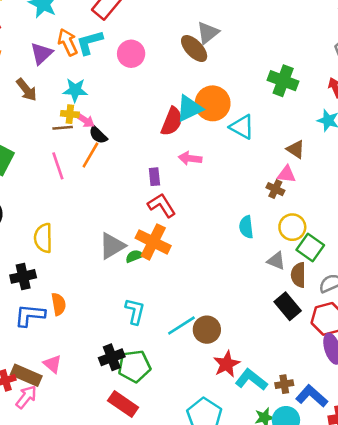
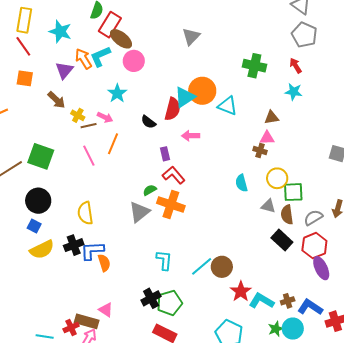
brown ellipse: (194, 49) -> (121, 39), moved
cyan star: (75, 90) -> (117, 93), moved, turned -30
yellow cross: (70, 114) -> (78, 115), moved, turned 32
black semicircle: (98, 135) -> (148, 122), moved
brown triangle: (296, 149) -> (272, 118), turned -35
green square: (310, 247) -> (293, 192), turned -30
green semicircle: (134, 256) -> (150, 190), moved
blue L-shape: (30, 315) -> (92, 251), moved

